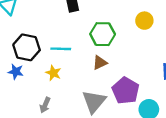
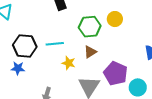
yellow circle: (144, 21) -> (115, 19), moved
yellow star: (53, 73) -> (69, 63), moved

